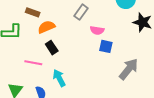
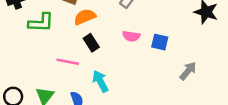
pink semicircle: (97, 30) -> (131, 36), moved
gray arrow: (129, 69) -> (188, 71), size x0.7

